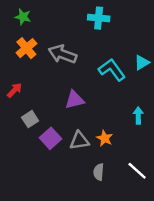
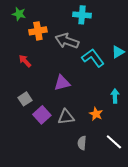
orange cross: (26, 48) -> (38, 31), moved, turned 30
gray arrow: (63, 54) -> (67, 41), moved
red arrow: (14, 90) -> (25, 61), moved, turned -88
orange star: (105, 138) -> (96, 114), moved

